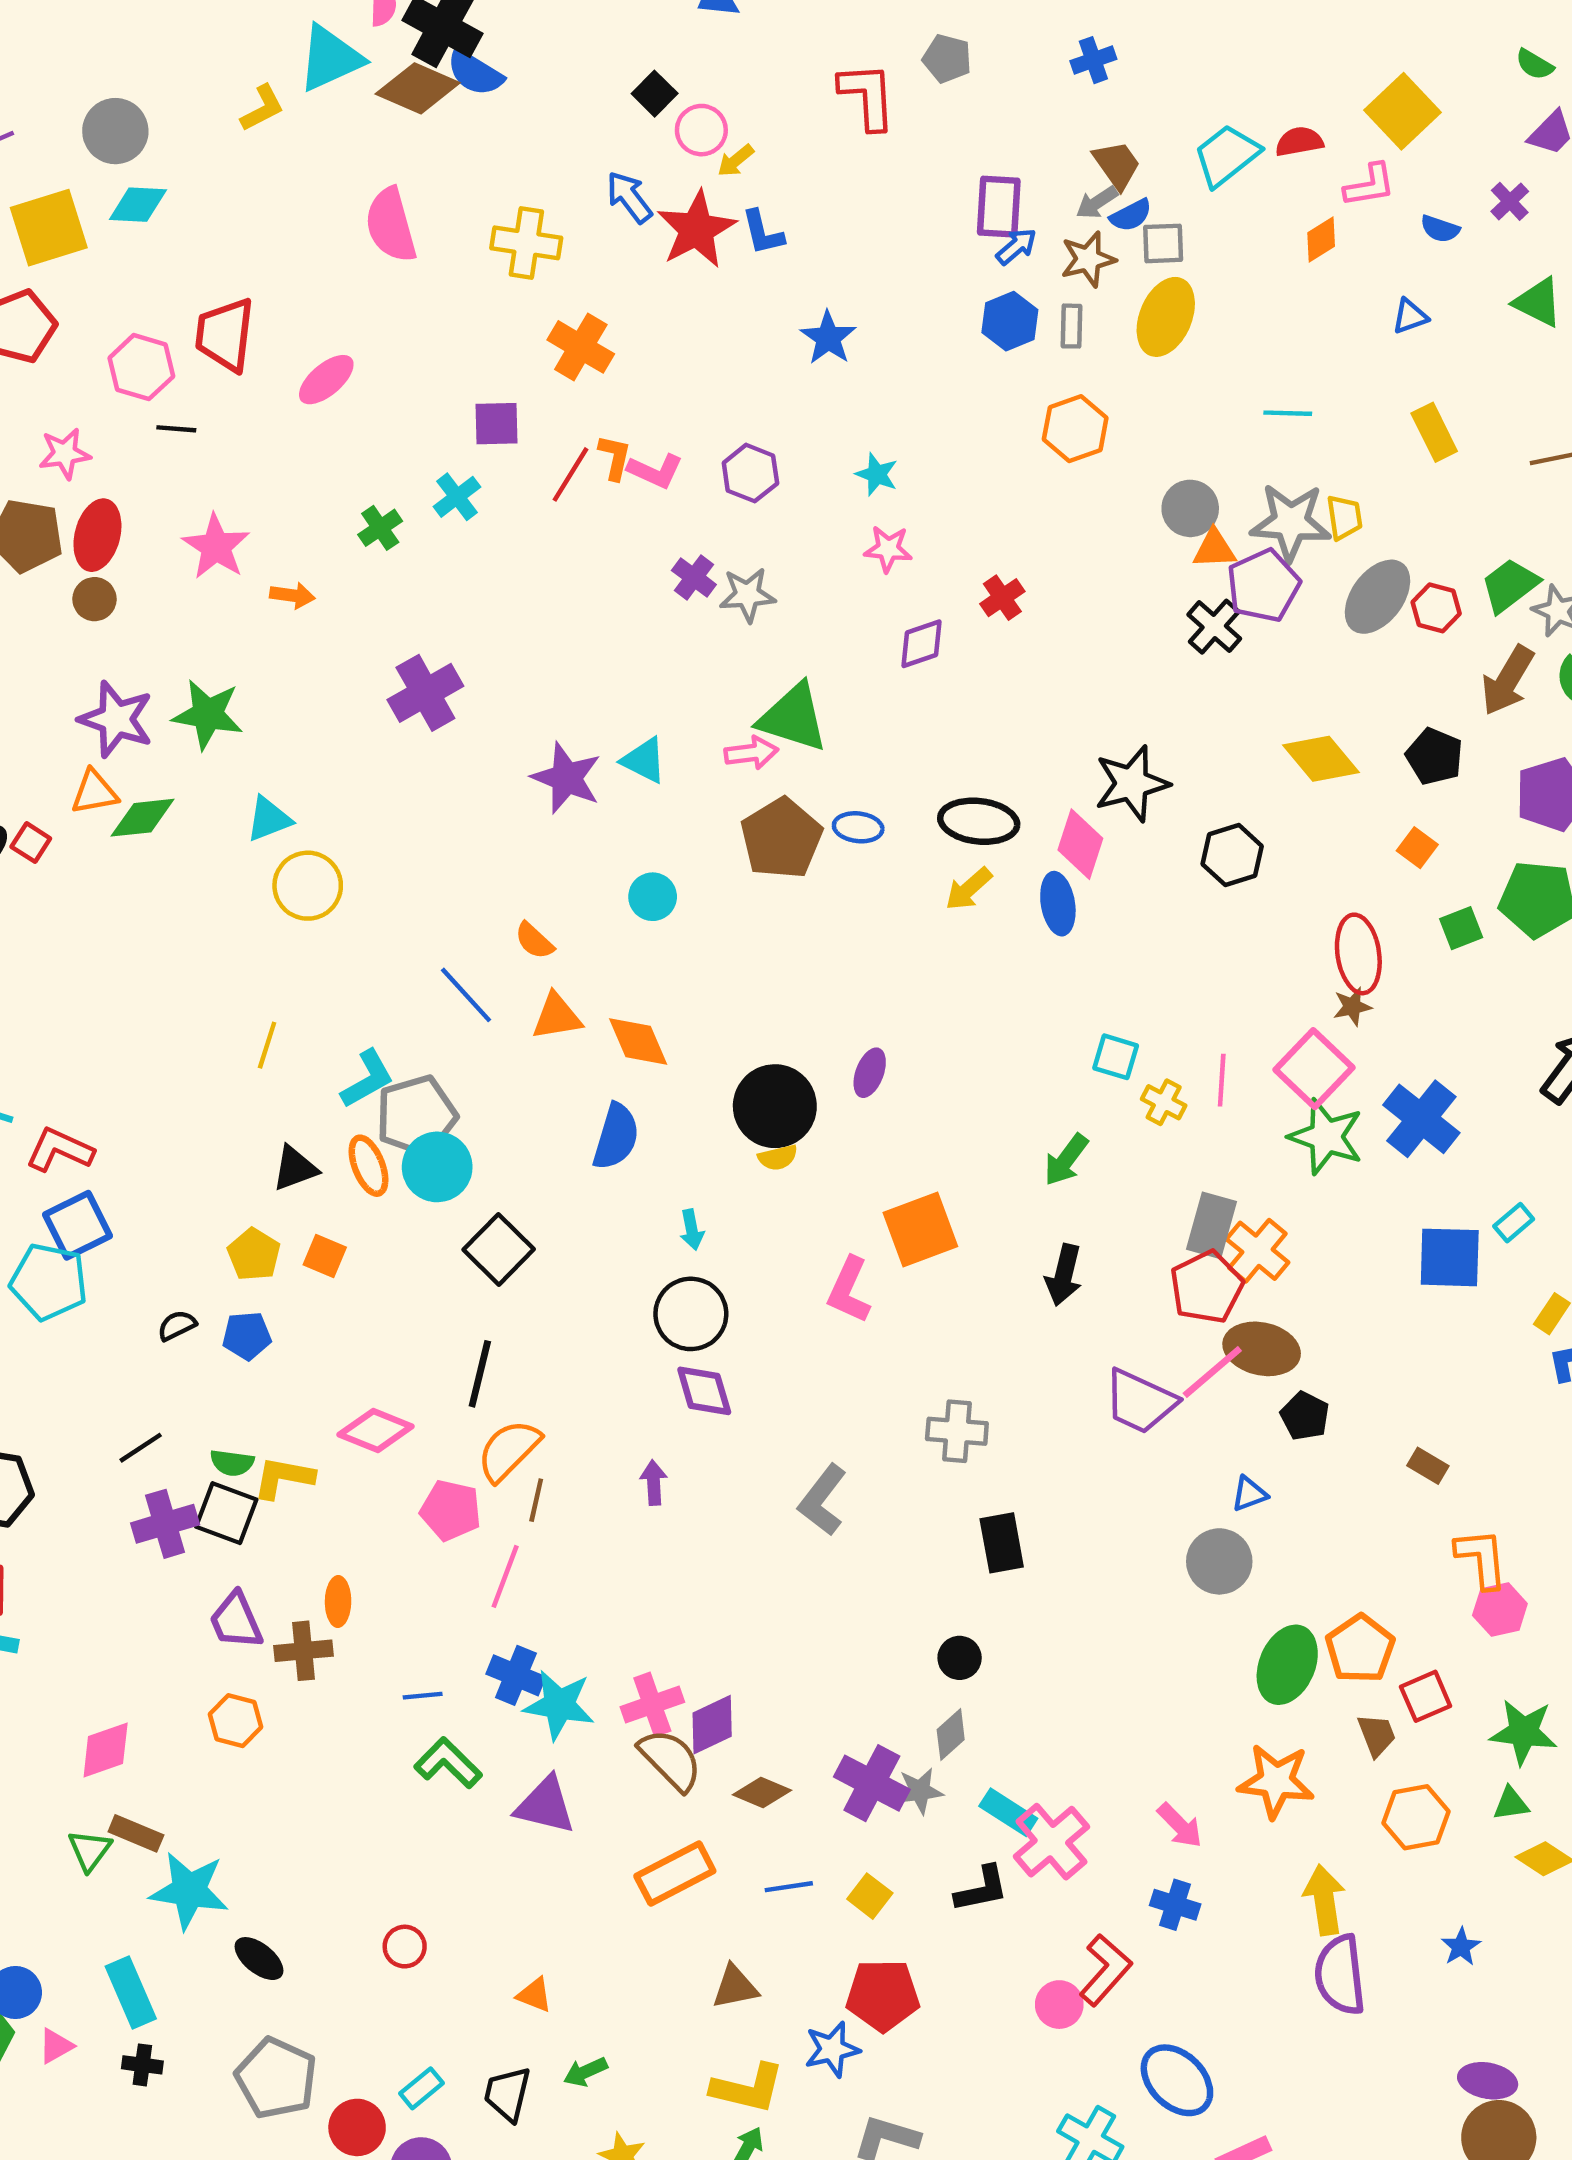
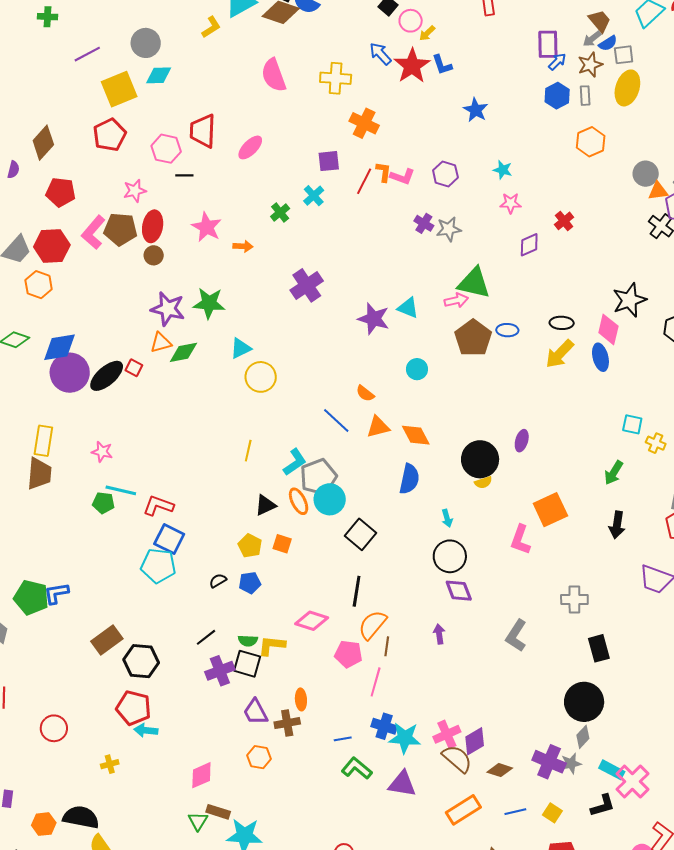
black ellipse: (979, 821) -> (562, 323), size x0.7
yellow arrow: (969, 889) -> (560, 354), size x1.4
blue square: (78, 1225) -> (169, 539), turned -32
black circle: (960, 1658) -> (584, 702), size x2.0

